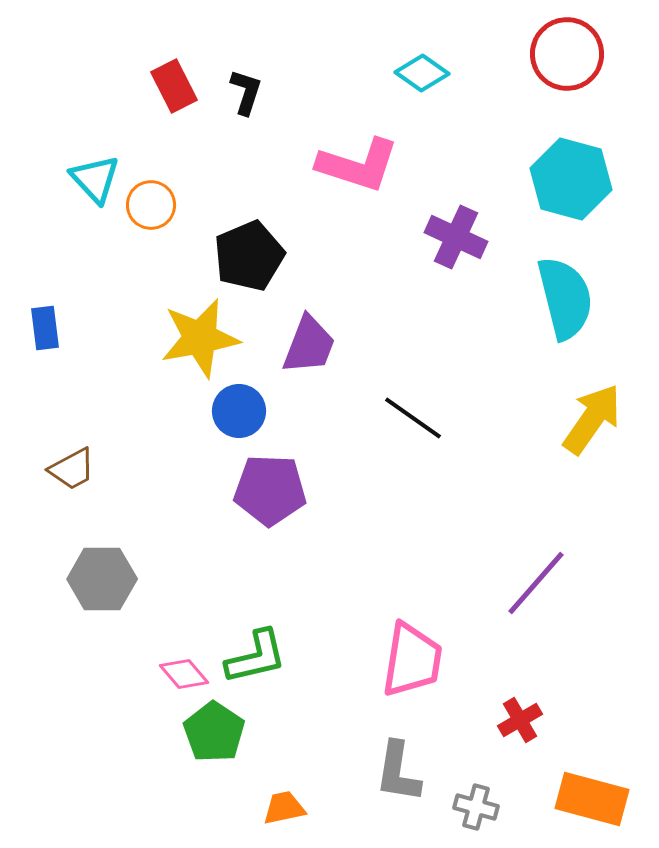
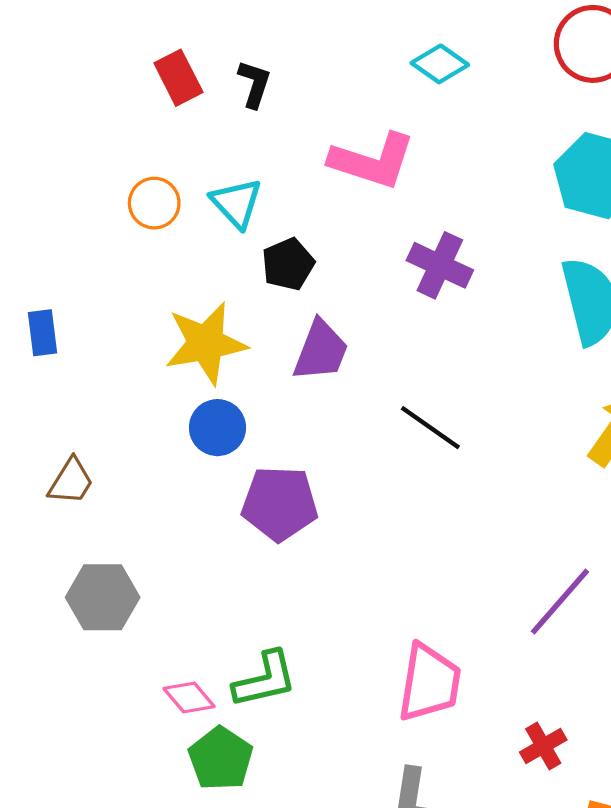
cyan triangle: (95, 179) -> (236, 203), moved
purple cross: (456, 237) -> (440, 265), moved
black pentagon: (249, 256) -> (288, 264), moved, size x0.7
blue circle: (239, 411) -> (217, 428), moved
brown trapezoid: (72, 469) -> (71, 481), turned -30

